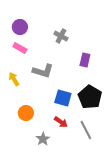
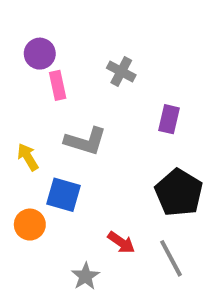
pink rectangle: (20, 48) -> (58, 85), moved, turned 48
blue square: (63, 98) -> (64, 195), moved
orange circle: (26, 113) -> (30, 225), moved

